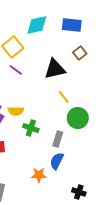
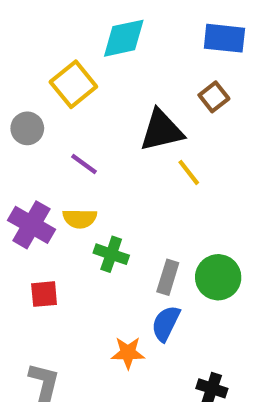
blue rectangle: (72, 25) -> (224, 38), moved
purple line: (16, 70) -> (84, 164), moved
yellow line: (64, 97) -> (189, 172), moved
green circle: (78, 118) -> (218, 277), moved

